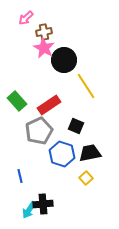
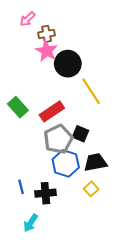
gray pentagon: (39, 131) -> (58, 139), moved
black cross: (43, 204) -> (45, 193), moved

